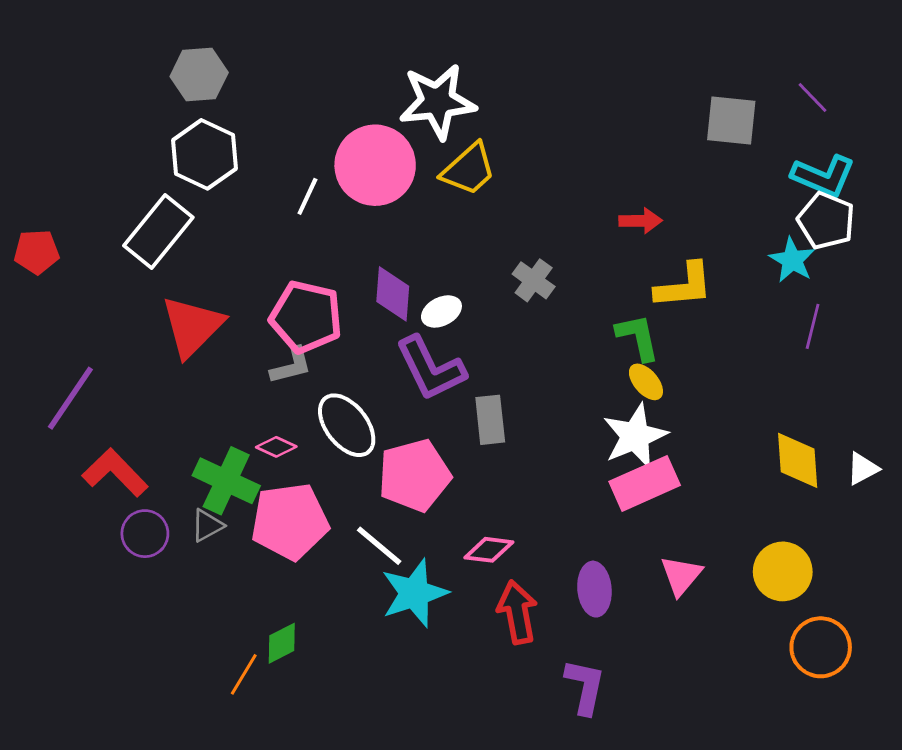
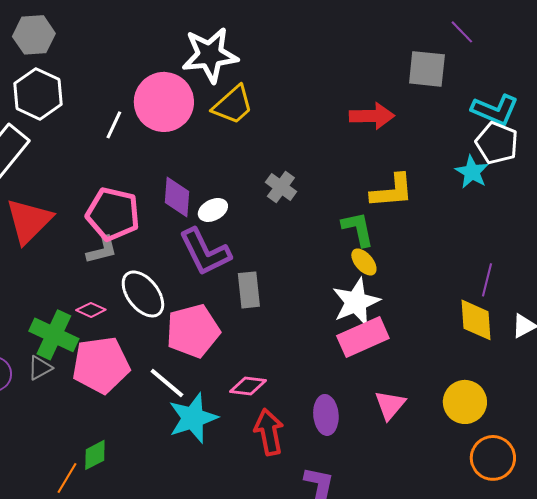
purple line: (813, 97) -> (462, 32), moved
red arrow: (641, 221) -> (372, 116), moved, size x1.4
purple line: (813, 326) -> (487, 280), moved

